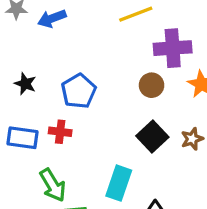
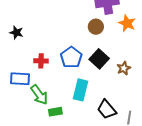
blue pentagon: (79, 91) -> (71, 57), moved
blue rectangle: (23, 138) -> (20, 79), moved
brown star: (192, 139) -> (124, 68), moved

